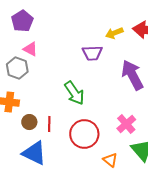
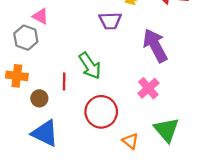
red line: (49, 124) -> (64, 81), moved
pink cross: (126, 124) -> (148, 88), moved

